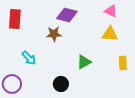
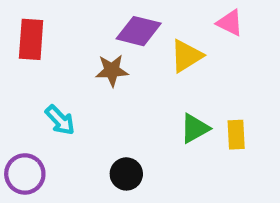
yellow triangle: (110, 34) -> (186, 56), moved, turned -36
green triangle: (84, 62) -> (195, 128), moved
yellow rectangle: (123, 63) -> (236, 135), moved

